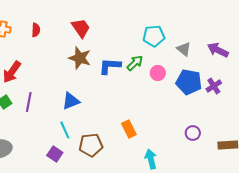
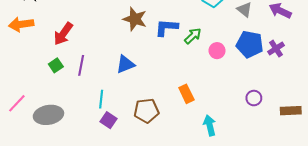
green arrow: (135, 63) -> (193, 36), moved
pink circle: (158, 73) -> (217, 51), moved
cyan line: (65, 130) -> (101, 99), moved, turned 30

